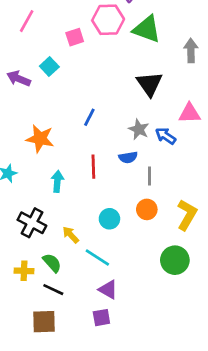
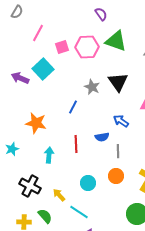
pink hexagon: (108, 20) -> (87, 47), moved
pink line: (27, 21) -> (38, 33), moved
cyan square: (49, 67) -> (43, 69), size x1.5
gray star: (139, 129) -> (92, 87), moved
blue arrow: (166, 136) -> (121, 121), moved

